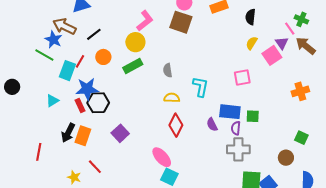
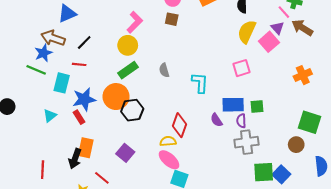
brown square: (181, 22) -> (172, 19), size x0.6
blue star: (53, 40) -> (43, 53), turned 30
yellow semicircle: (252, 43) -> (247, 32), size x1.6
orange circle: (103, 57) -> (116, 97), moved, size x1.6
red line: (80, 61) -> (79, 64), moved, turned 72
yellow semicircle: (172, 98) -> (168, 141), moved
black hexagon: (98, 103) -> (132, 110), moved
black arrow: (68, 133) -> (75, 159), moved
purple square: (120, 133) -> (125, 153), moved
green square: (301, 138) -> (309, 122), size x1.6

